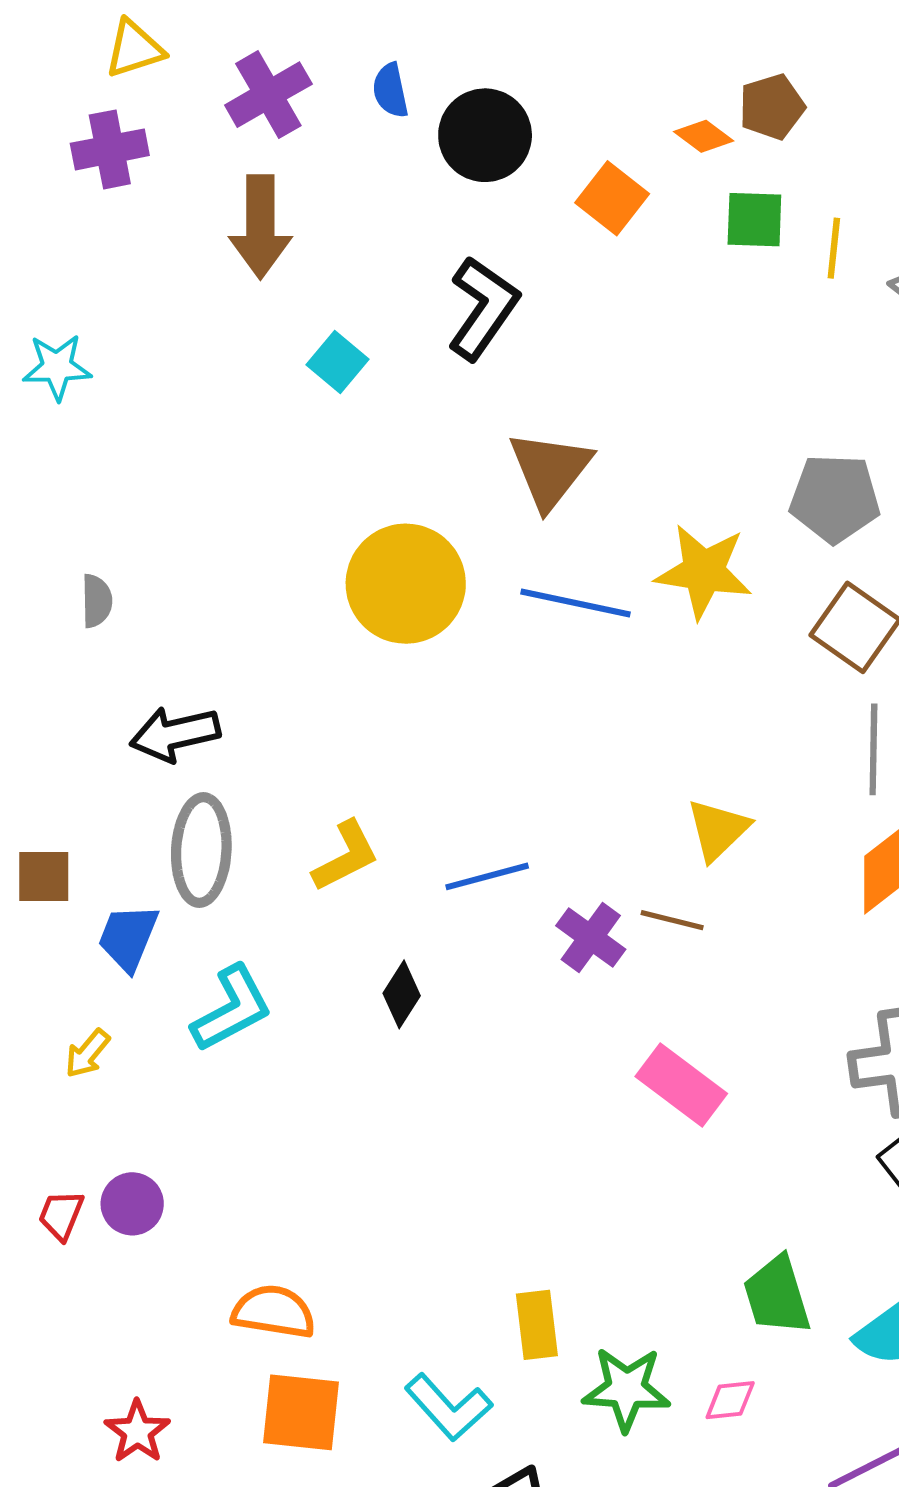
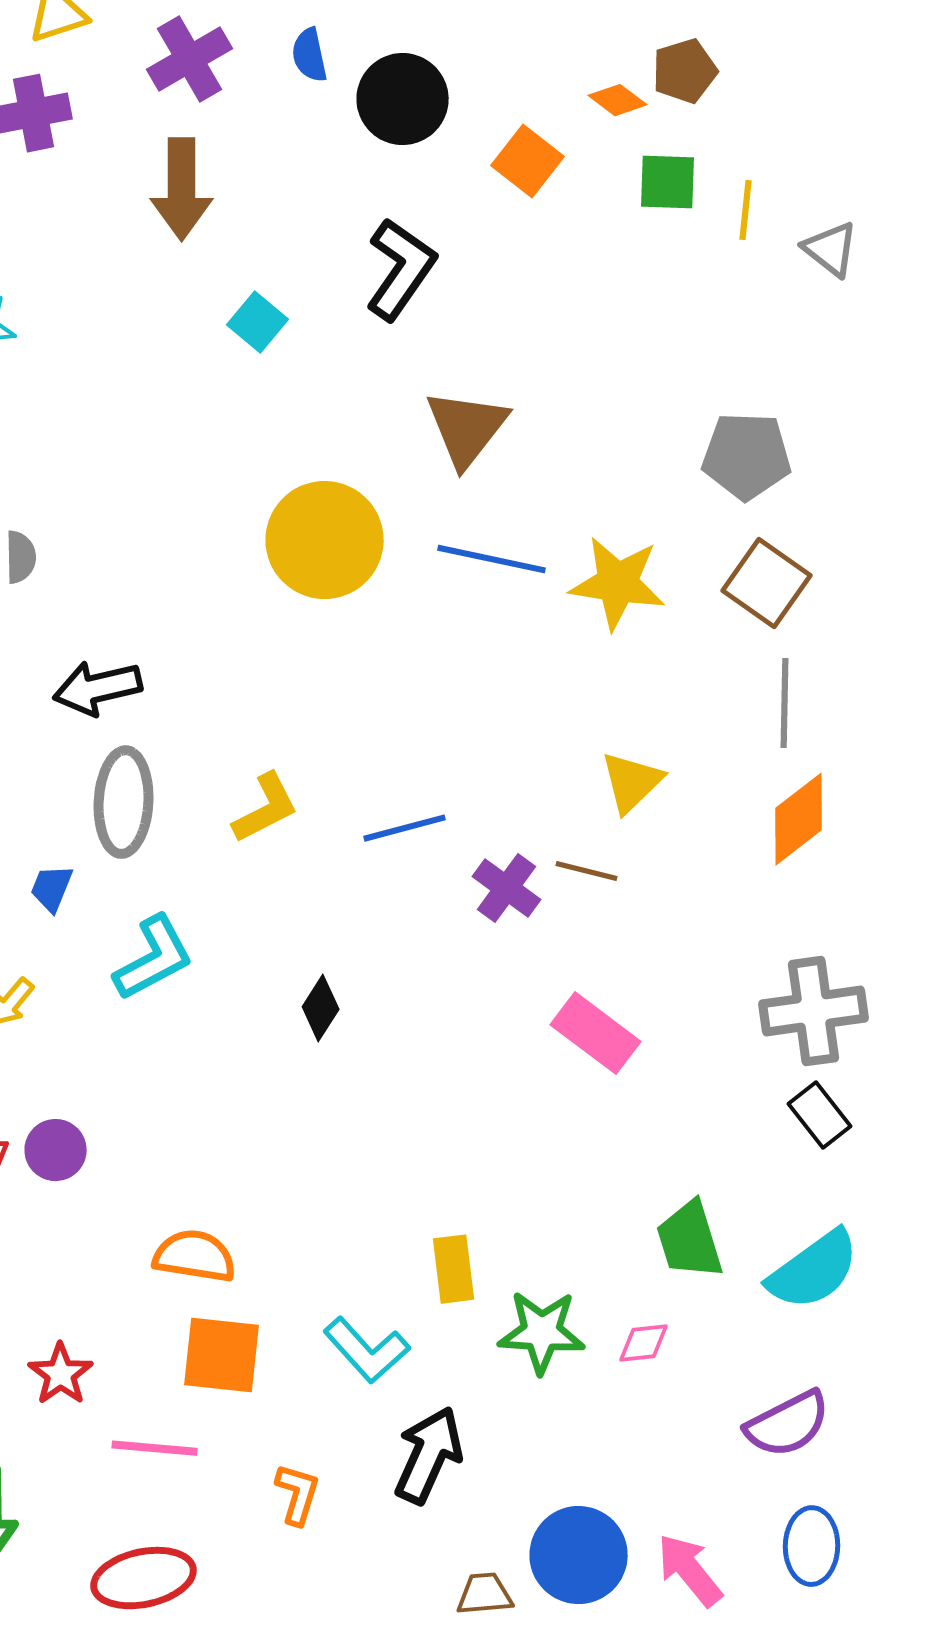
yellow star: (704, 571) -> (618, 583), moved
blue trapezoid: (128, 937) -> (52, 888), size x0.7
black diamond: (402, 994) -> (321, 1008), moved

